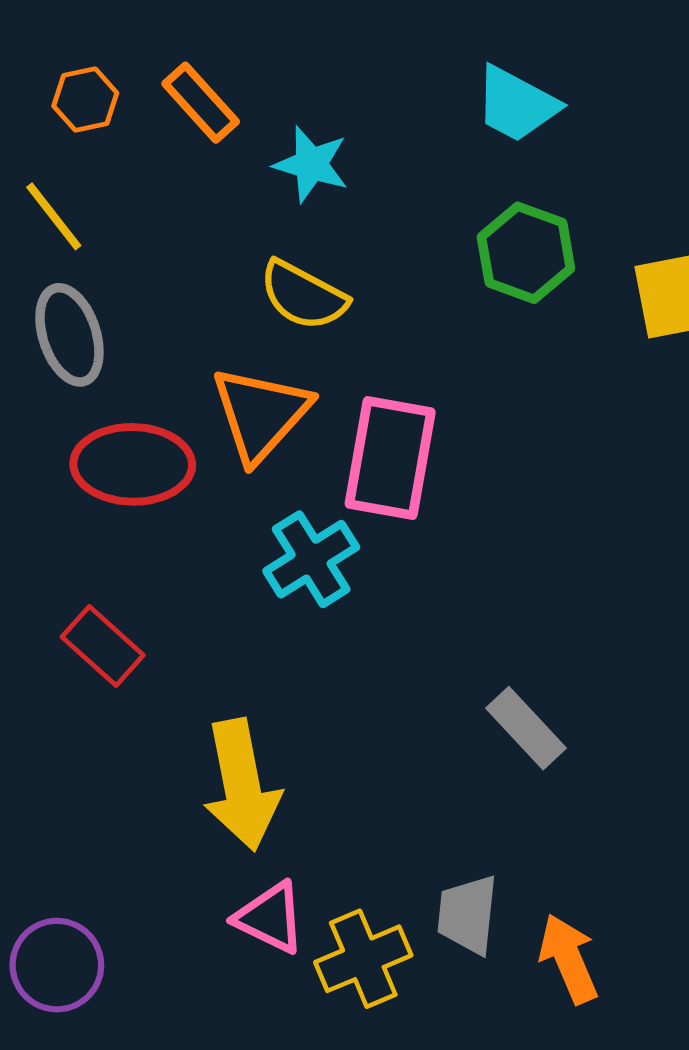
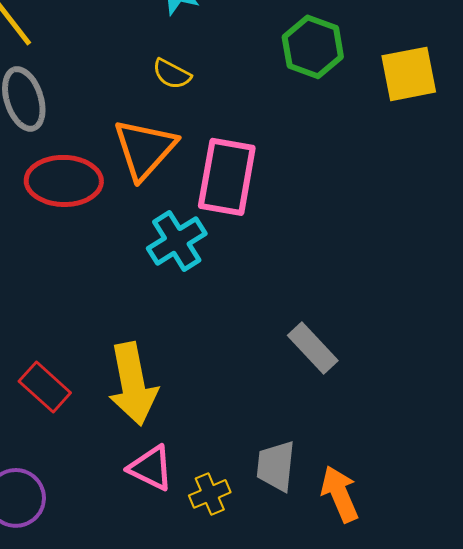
yellow semicircle: (303, 295) -> (172, 74), size x0.7
red rectangle: (103, 646) -> (45, 387), moved
yellow cross: (363, 959) -> (210, 494), size x0.7

